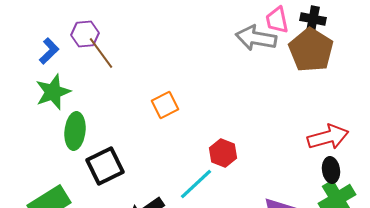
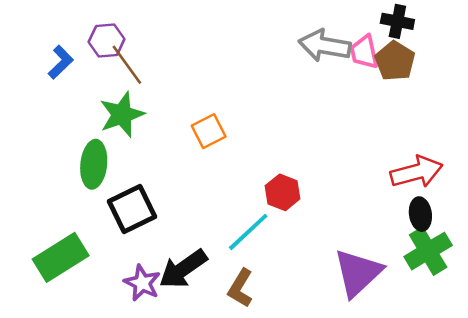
pink trapezoid: (277, 20) -> (364, 52), moved
brown pentagon: (311, 50) -> (395, 61), size x0.7
green star: (53, 92) -> (122, 115), moved

